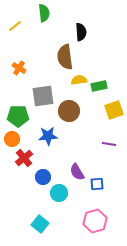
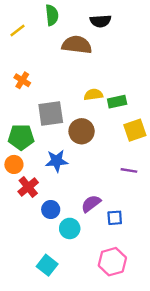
black semicircle: (81, 32) -> (100, 21), moved, turned 90
brown semicircle: (65, 57) -> (77, 45), moved, turned 105
purple semicircle: (77, 172) -> (91, 204), turned 84

